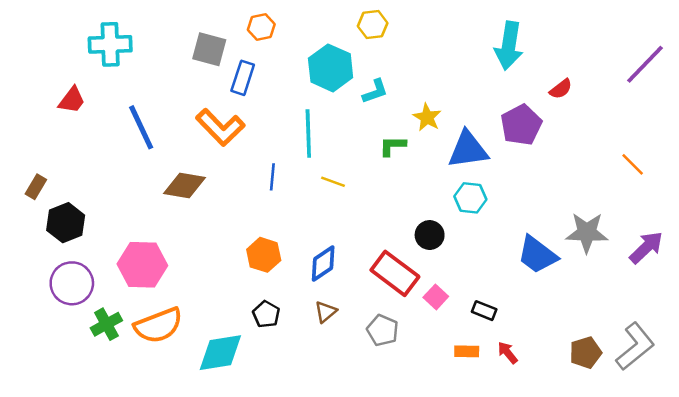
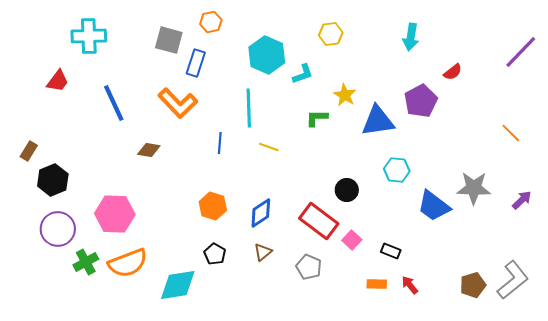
yellow hexagon: (373, 25) -> (331, 34), moved
cyan arrow: (509, 46) -> (411, 37), size x0.7
brown diamond: (184, 186) -> (149, 150), size x0.7
cyan hexagon: (470, 198) -> (397, 170), moved
purple arrow: (646, 247) -> (522, 200), size x0.7

